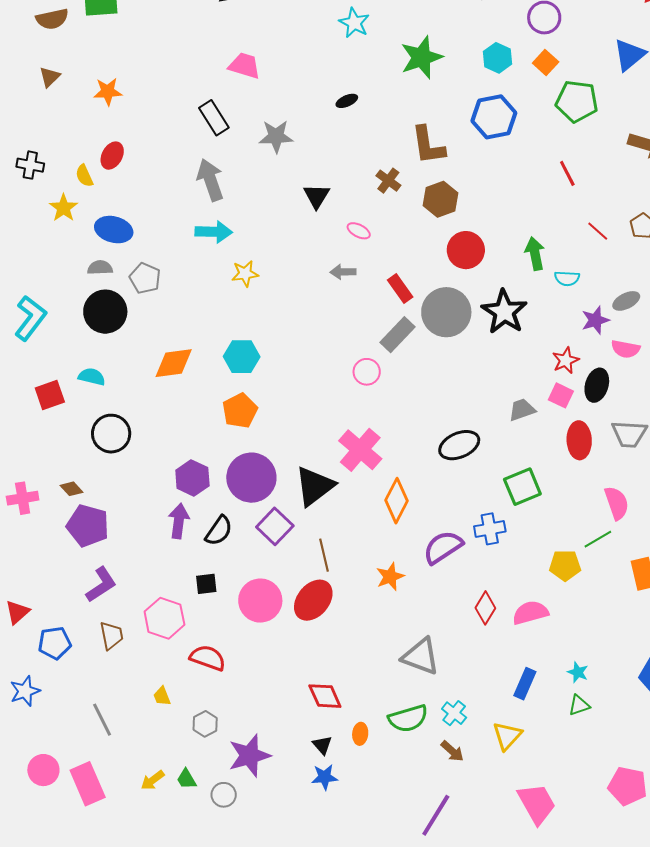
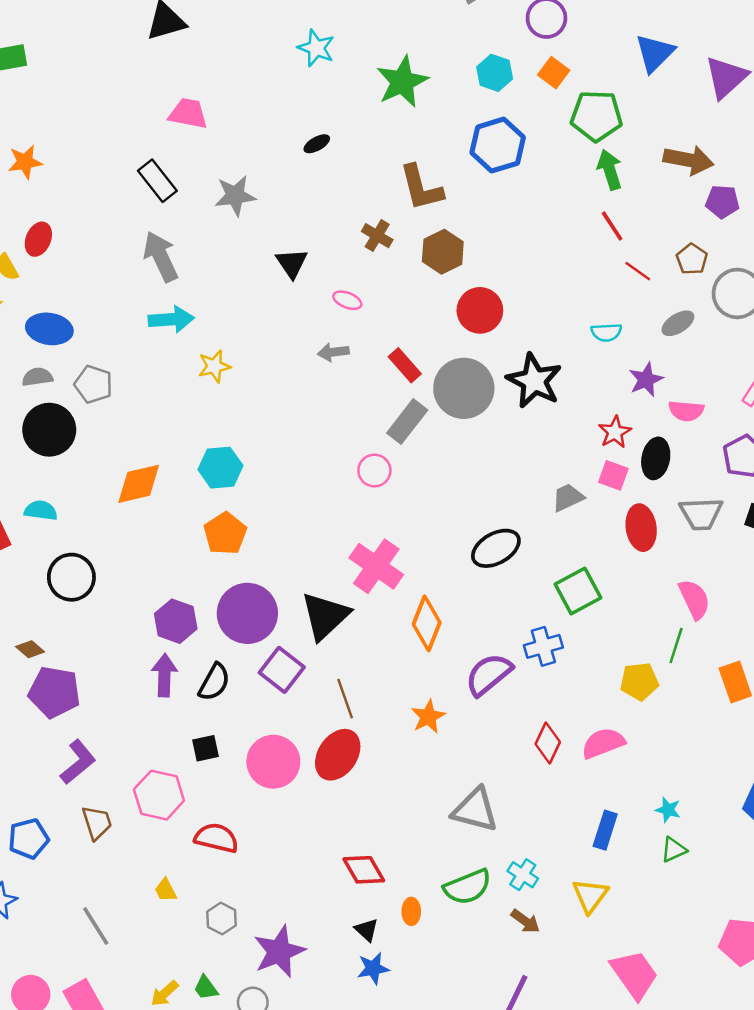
red line: (567, 173) -> (612, 226), moved
green arrow: (535, 254) -> (610, 170), moved
gray ellipse: (626, 301) -> (678, 323), moved
green line: (598, 539) -> (676, 645), turned -36

